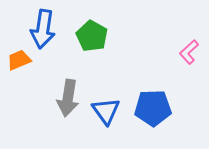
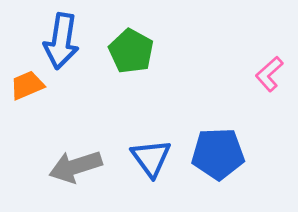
gray arrow: (68, 98) -> (76, 167), moved, turned 63

